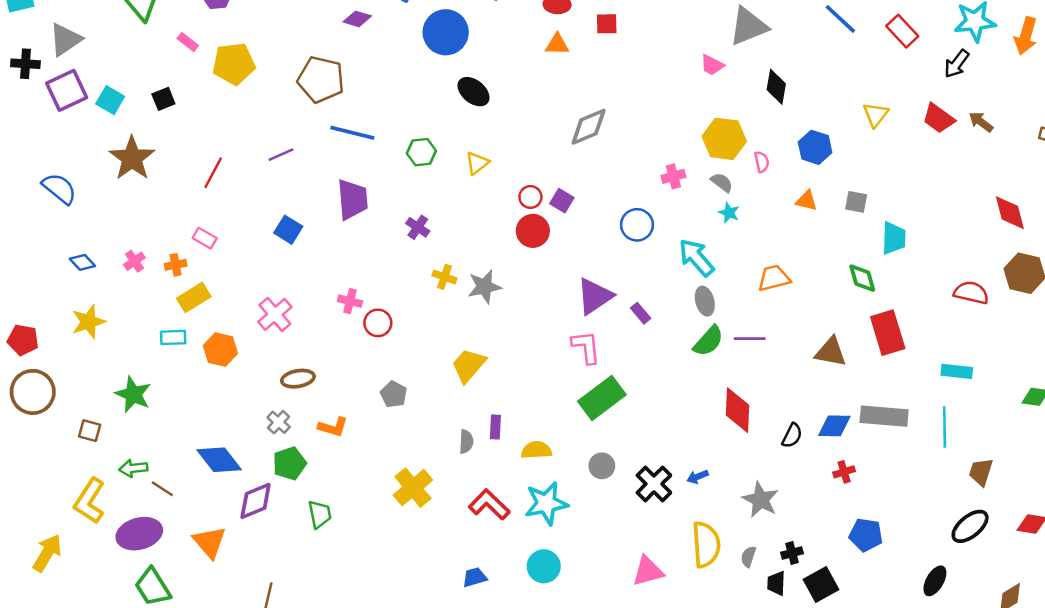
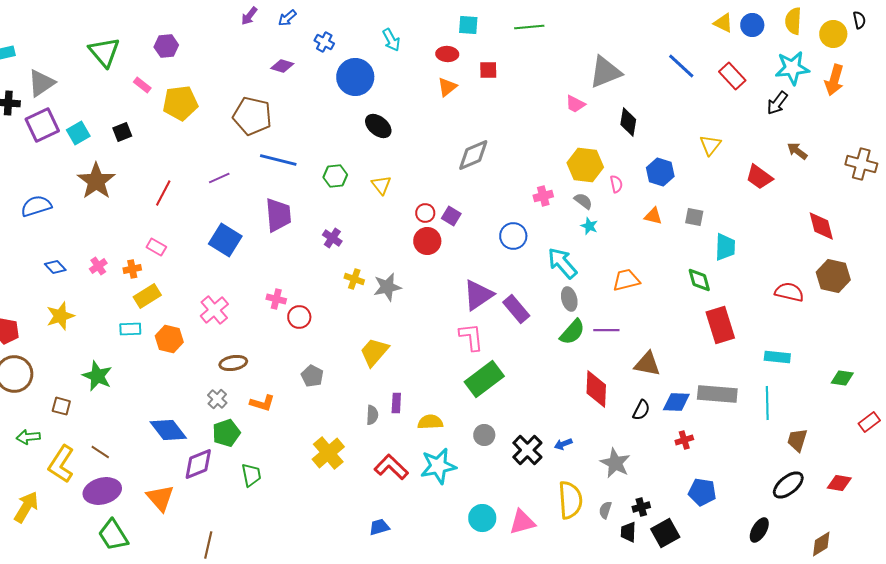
orange triangle: (557, 44) -> (447, 87), turned -40
cyan square: (110, 100) -> (78, 133), turned 30
red trapezoid: (939, 118) -> (759, 177), moved
yellow triangle: (477, 163) -> (381, 185), turned -30
blue semicircle: (59, 188) -> (36, 206), turned -56
blue square: (288, 230) -> (225, 240), size x1.4
purple rectangle: (641, 313) -> (516, 309), size x1.6
brown triangle: (831, 352) -> (647, 364), moved
green arrow: (133, 468) -> (28, 437), moved
brown line: (162, 489) -> (100, 452), moved
cyan circle: (544, 566) -> (482, 518), moved

